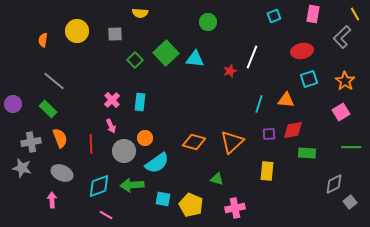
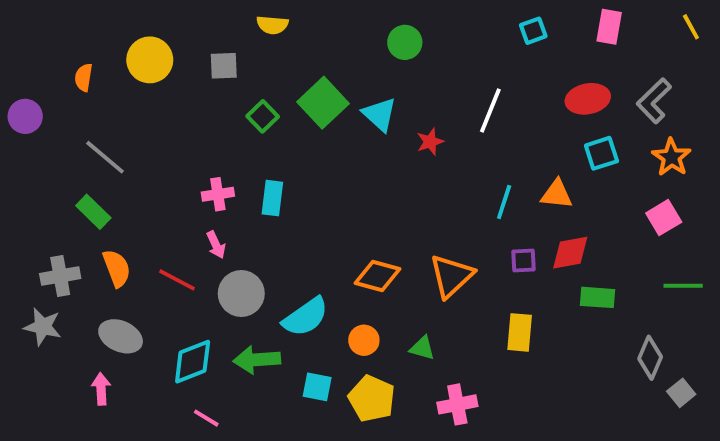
gray L-shape: (342, 37) -> (654, 101), moved
cyan triangle: (195, 59) -> (379, 114), turned 36
red star: (230, 71) -> (430, 142), moved
pink cross: (112, 100) -> (218, 194), turned 35
purple circle: (13, 104) -> (25, 116), moved
orange circle: (145, 138) -> (364, 340), moved
red line: (91, 144) -> (177, 280), turned -60
gray diamond: (334, 184) -> (650, 358), turned -40

